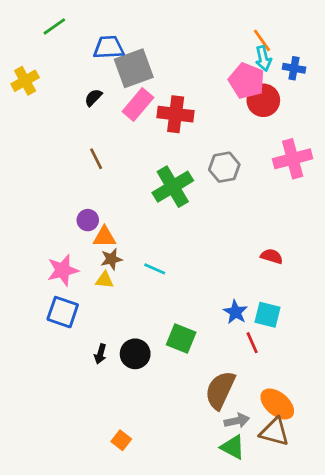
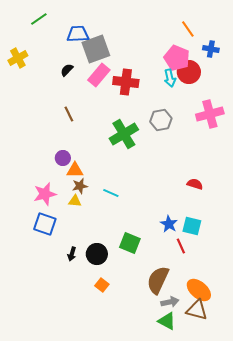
cyan arrow: (263, 58) -> (170, 78), moved
orange square: (121, 440) -> (102, 285), moved

